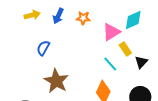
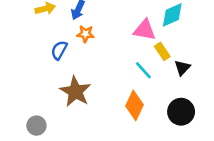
orange star: (83, 18) -> (85, 34), moved
pink triangle: (111, 32) -> (145, 30), turned 42

